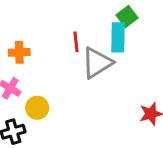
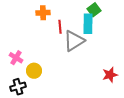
orange cross: (19, 52) -> (43, 13), moved

